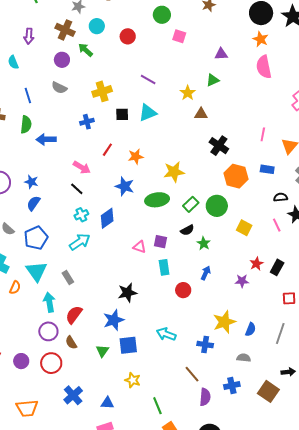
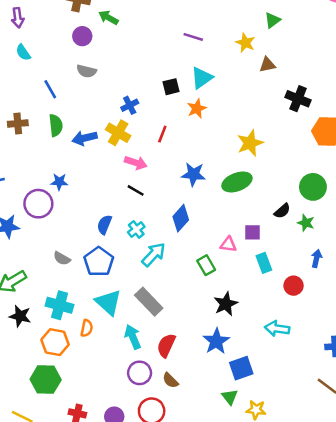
purple arrow: (29, 36) -> (18, 18), moved
yellow cross: (102, 91) -> (118, 133), moved, turned -30
orange star: (136, 157) -> (197, 108), moved
blue star: (31, 182) -> (59, 182), moved
blue semicircle: (33, 203) -> (104, 225), moved
green rectangle: (191, 204) -> (206, 265), moved, turned -63
green circle: (217, 206) -> (313, 187), moved
cyan cross: (81, 215) -> (136, 229), moved
gray rectangle: (68, 278) -> (149, 302), size x1.6
cyan arrow: (166, 334) -> (277, 329), moved
green triangle: (102, 351) -> (230, 397), moved

